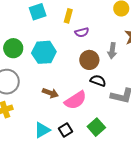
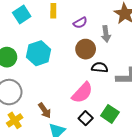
purple semicircle: (82, 32) -> (80, 23), moved
brown arrow: (50, 93) -> (45, 110), moved, turned 49
black square: (65, 130) -> (86, 118), moved

